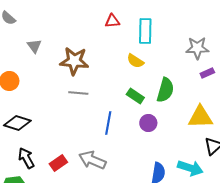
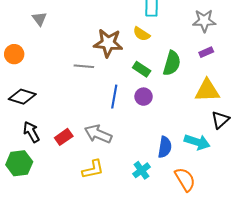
brown star: (74, 61) -> (108, 43), moved
purple rectangle: (207, 73) -> (206, 52), moved
purple circle: (148, 123) -> (144, 97), moved

